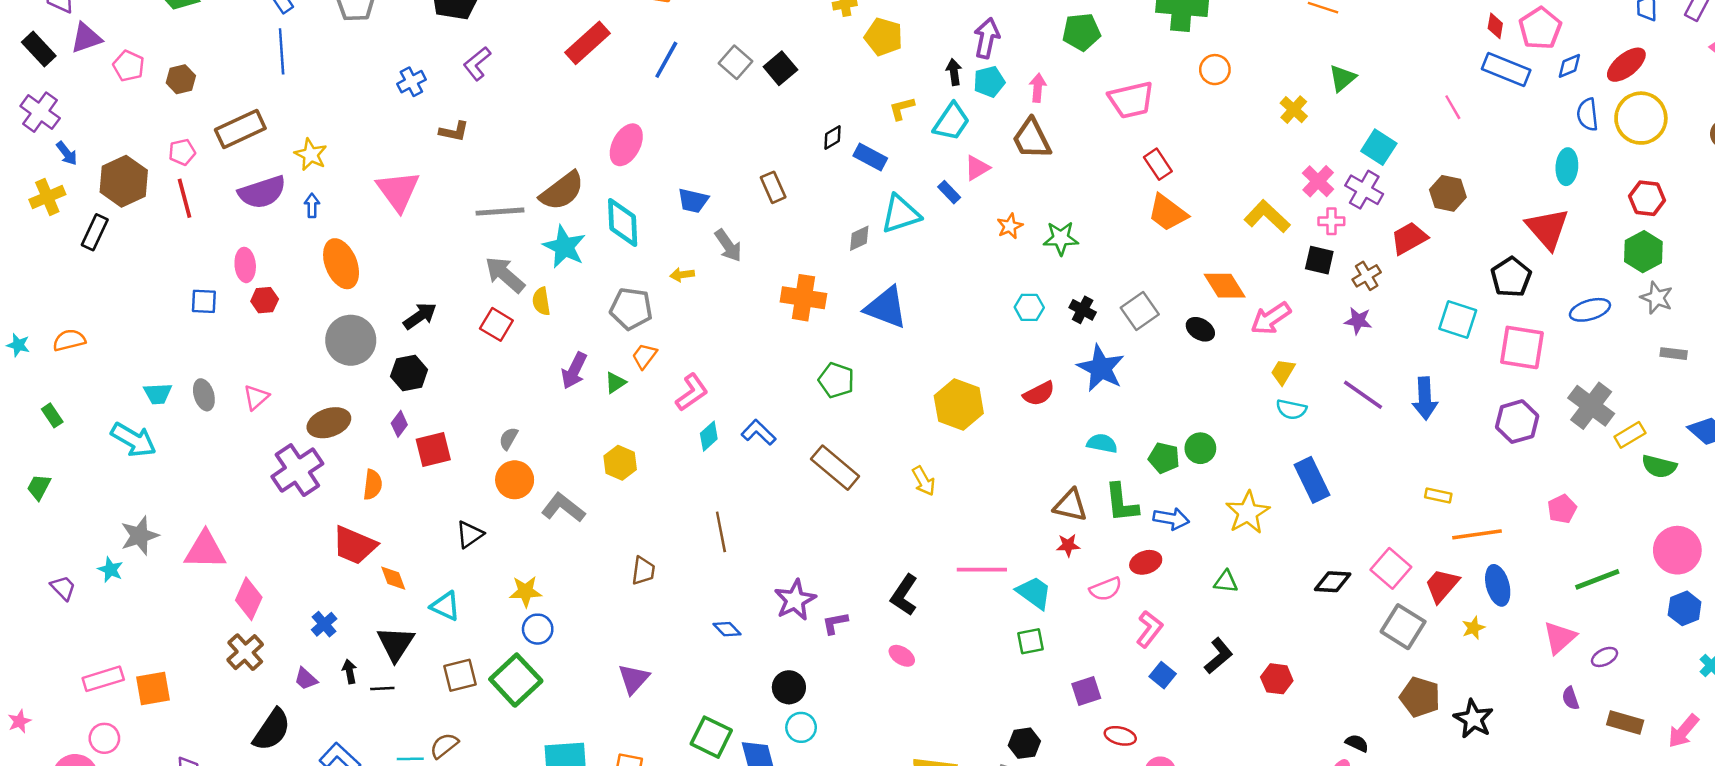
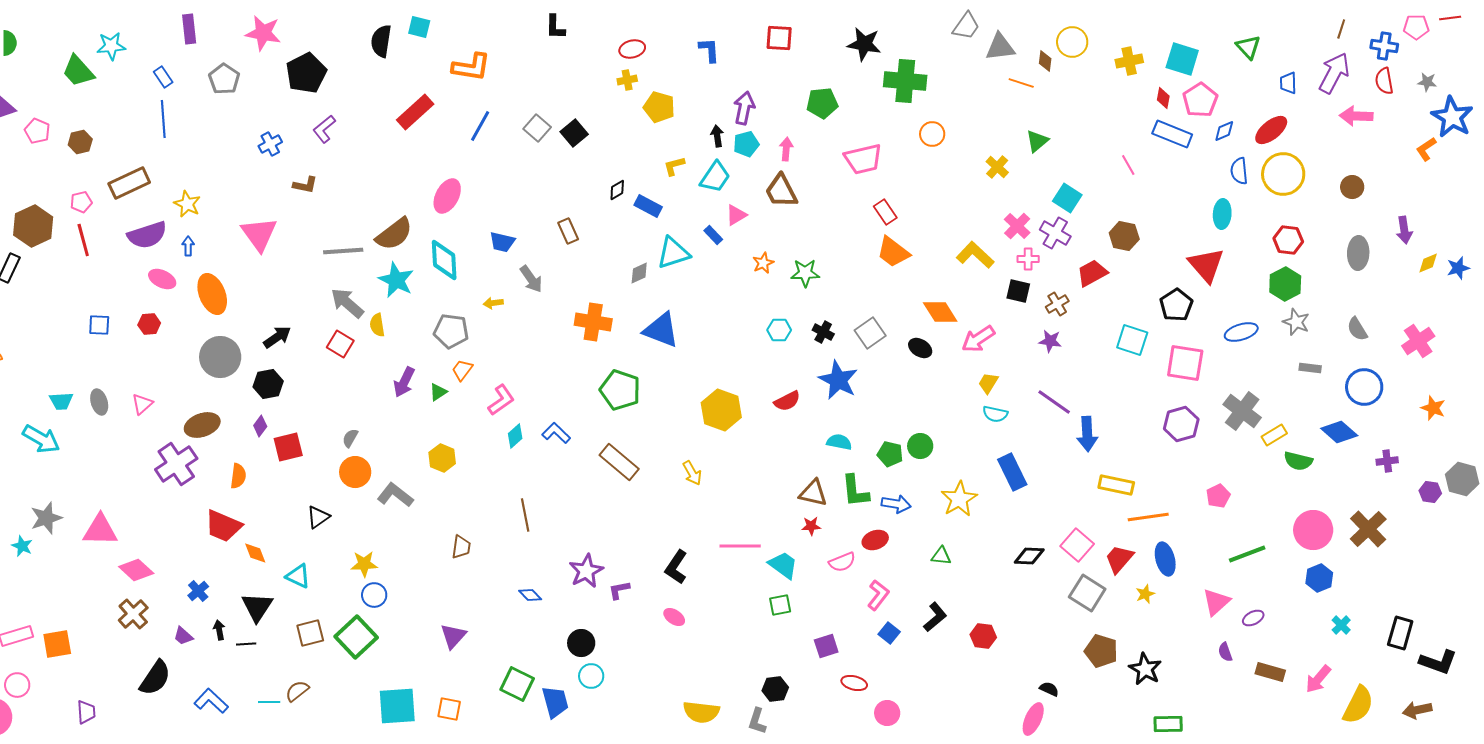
pink ellipse: (245, 265) -> (162, 279), moved, turned -60
green pentagon: (836, 380) -> (620, 390), size x1.4
blue arrow: (1425, 398) -> (1087, 434), moved
yellow rectangle: (1438, 496) -> (1116, 485), size x1.6
pink diamond: (249, 599) -> (136, 570), turned -72

